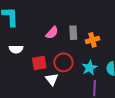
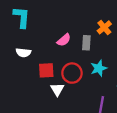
orange cross: (93, 40) -> (104, 27), moved, turned -32
cyan star: (90, 68) -> (99, 68), moved

